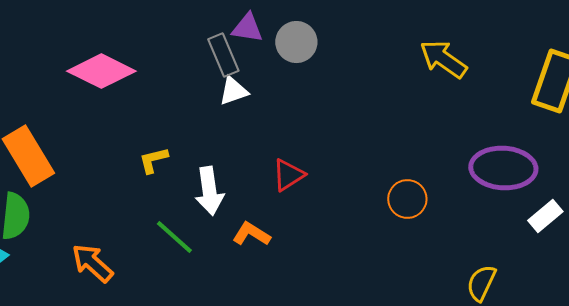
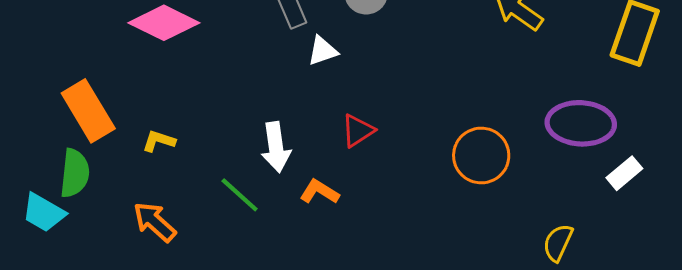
white triangle: (233, 91) -> (323, 51), moved
yellow L-shape: (153, 160) -> (159, 141), moved, turned 32
orange circle: (407, 199) -> (481, 156), size x1.4

